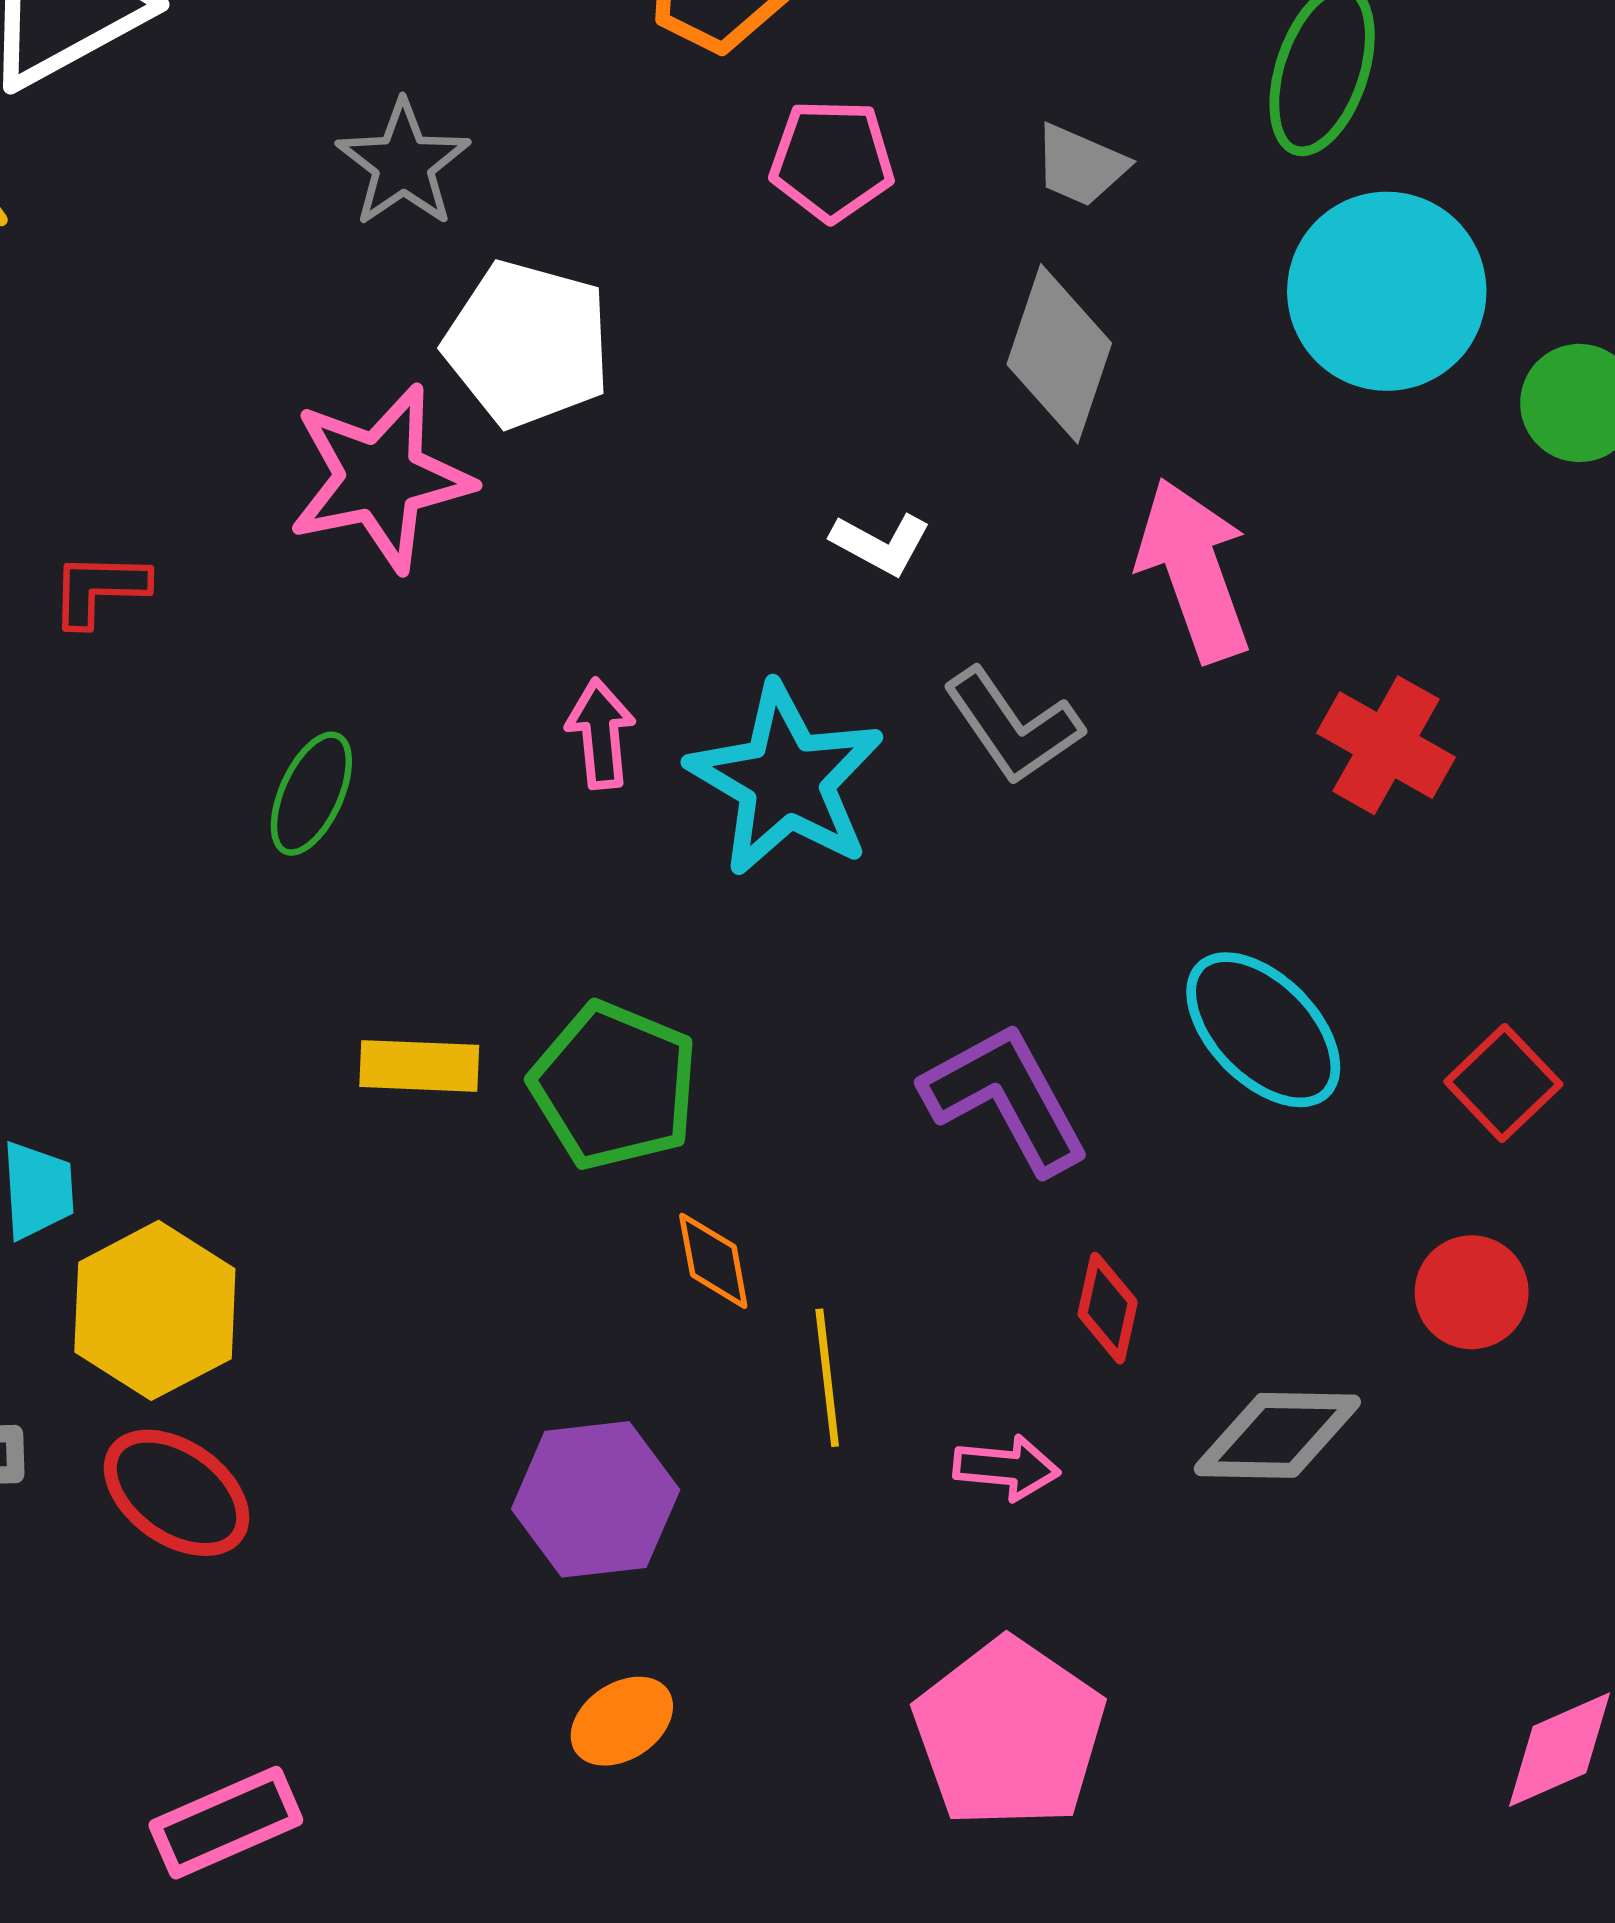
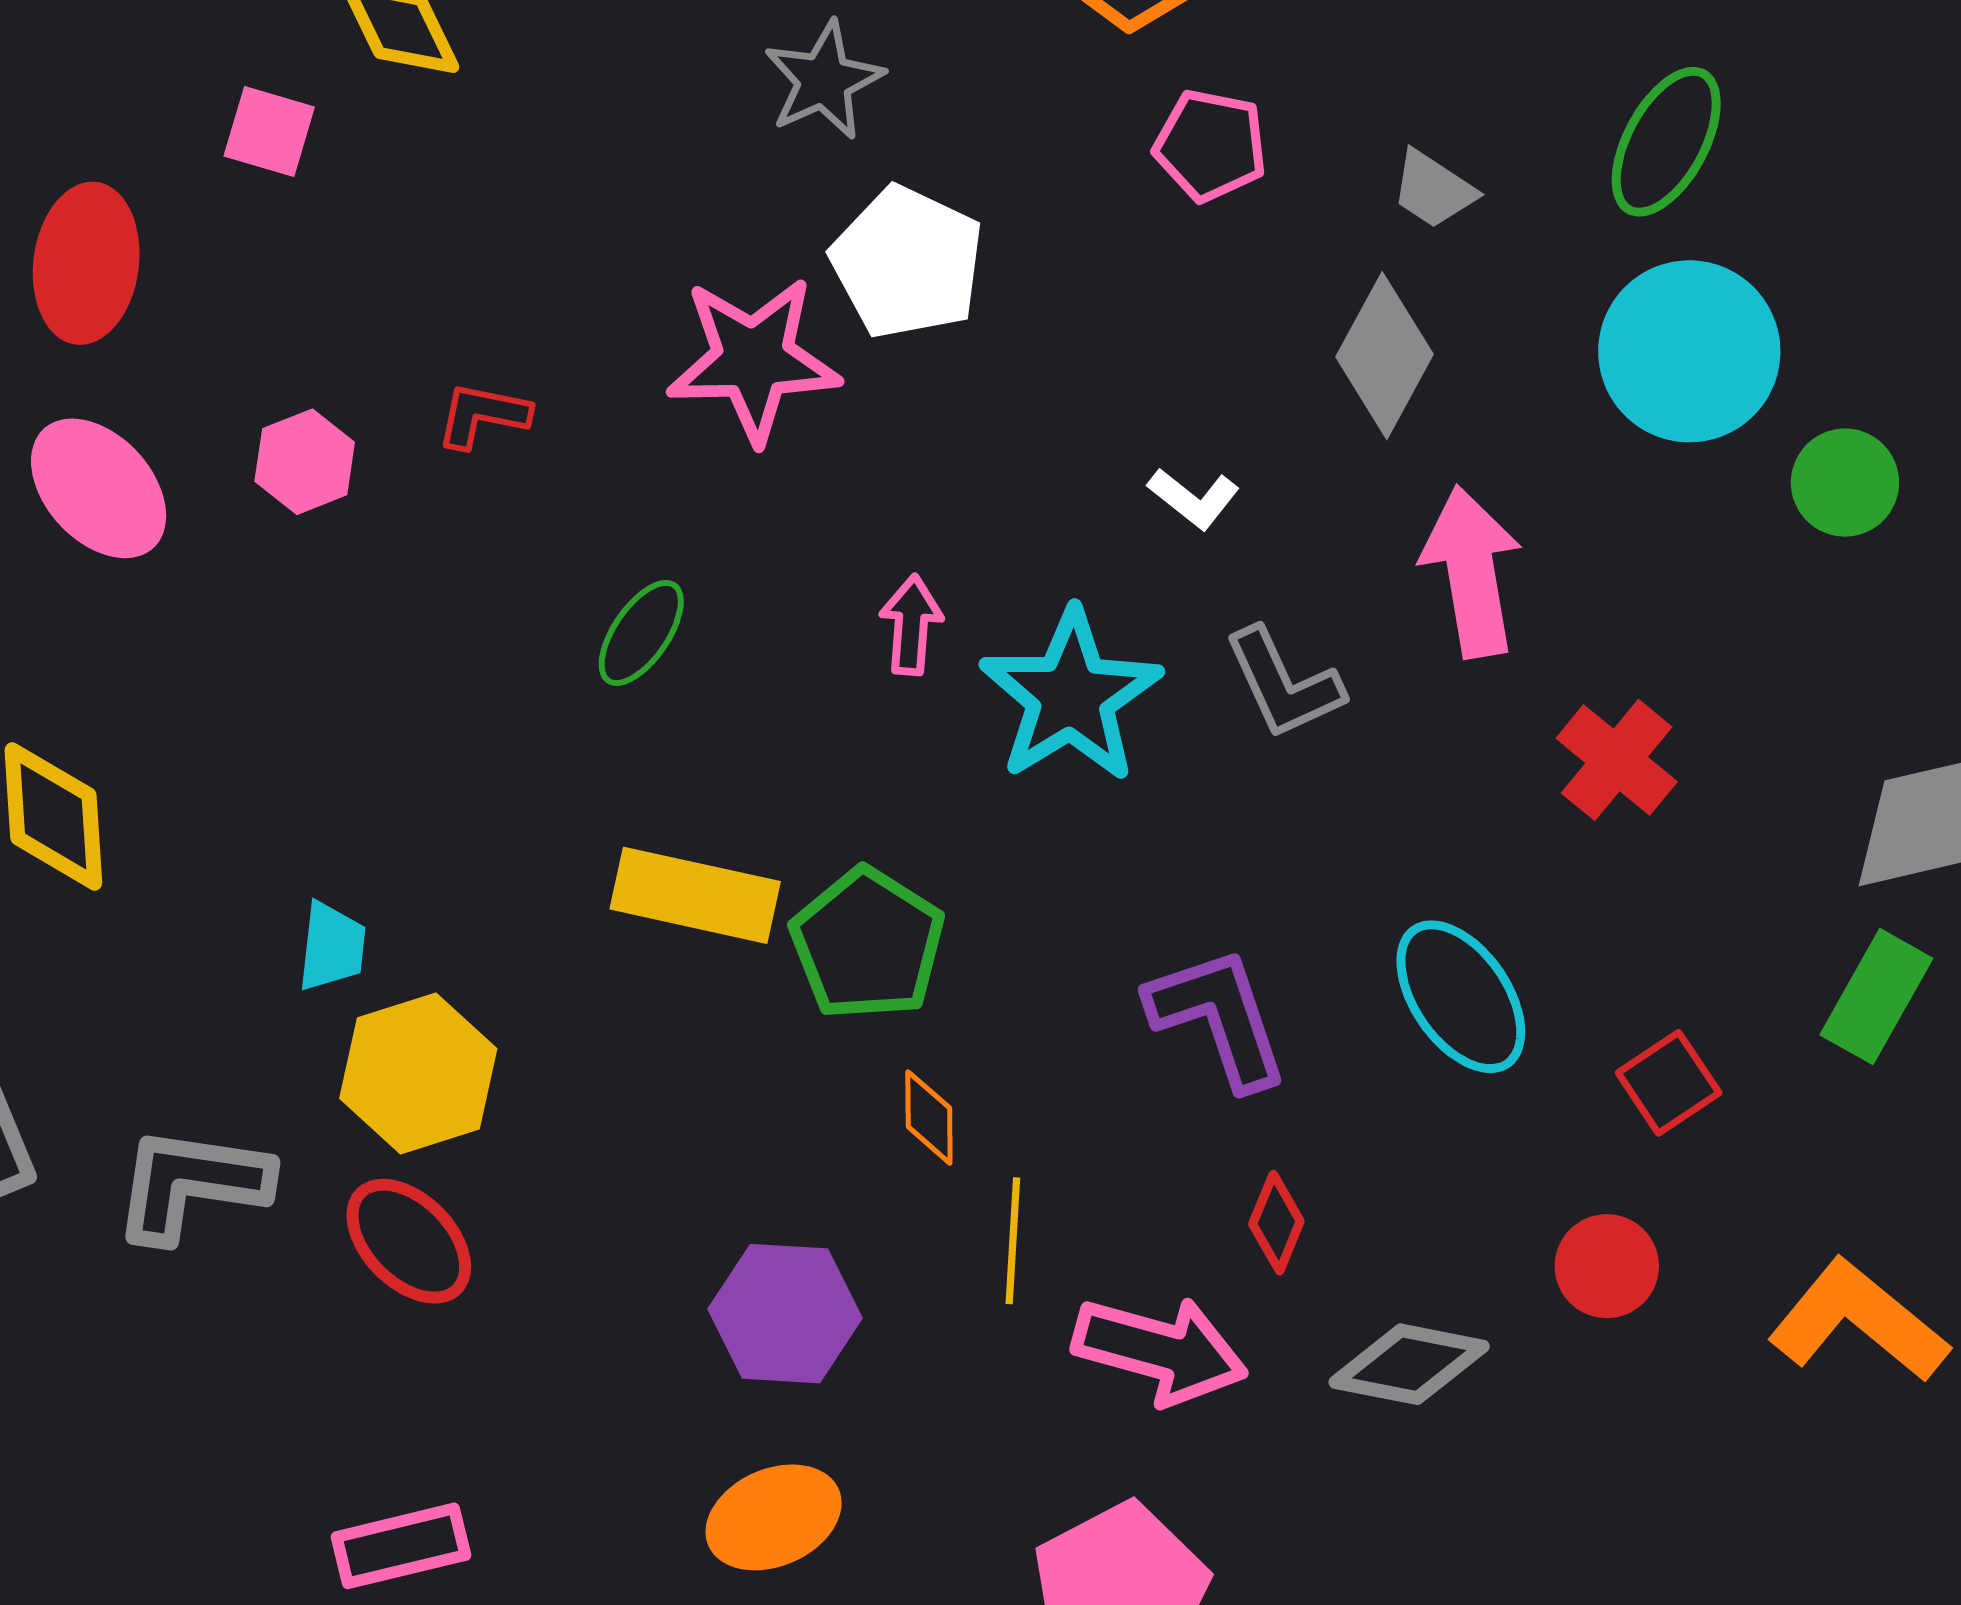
yellow rectangle: (419, 1066) -> (695, 895), size x1.5
pink arrow: (1006, 1468) -> (1160, 1350), size x1.8
orange ellipse: (622, 1721) -> (774, 1517), size x1.4

